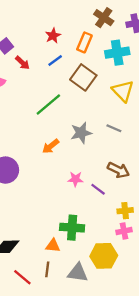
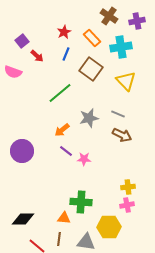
orange rectangle: (84, 42) -> (92, 38), turned -66
blue line: (55, 61) -> (66, 54), turned -32
brown arrow: (118, 170) -> (122, 135), moved
purple line: (98, 189) -> (66, 151), moved

